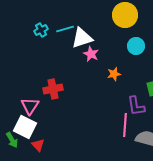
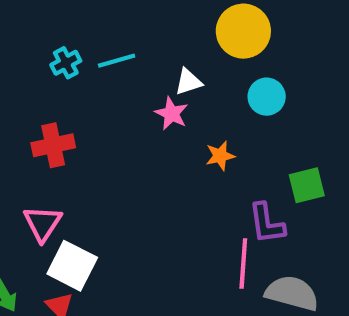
white triangle: (82, 38) -> (188, 82), moved, size x0.6
red cross: (53, 89) -> (53, 145), moved
white square: (25, 127) -> (72, 266), moved

